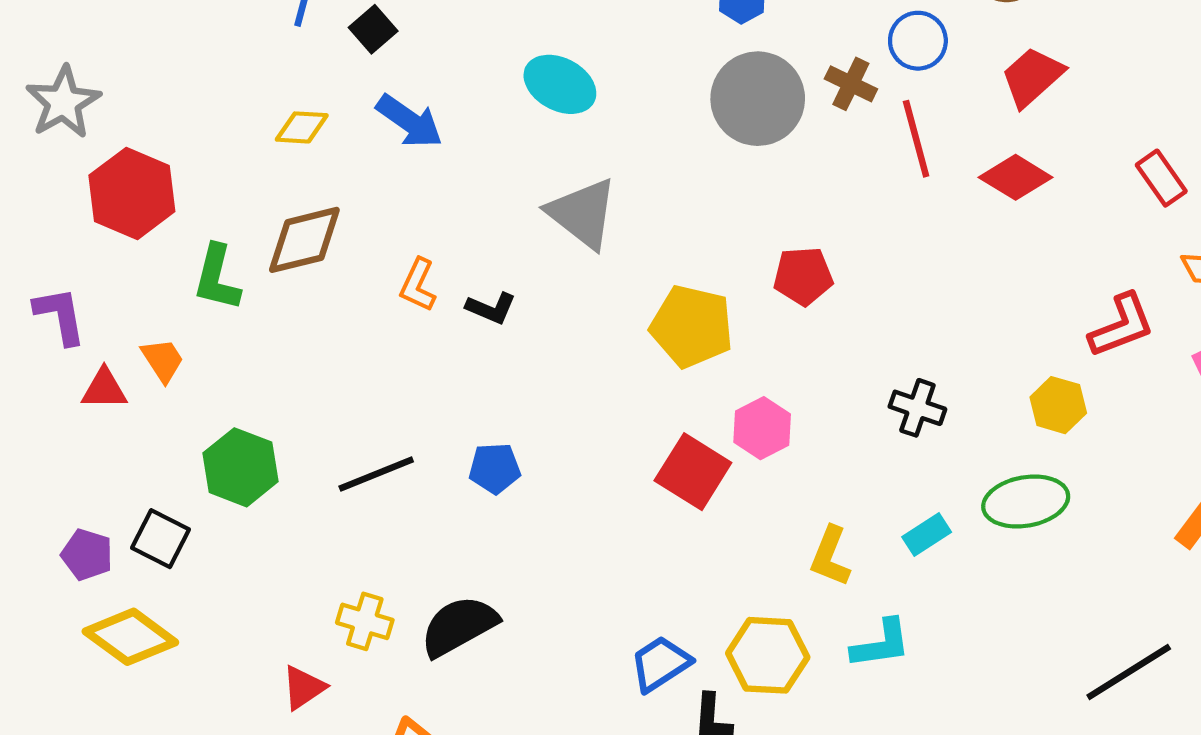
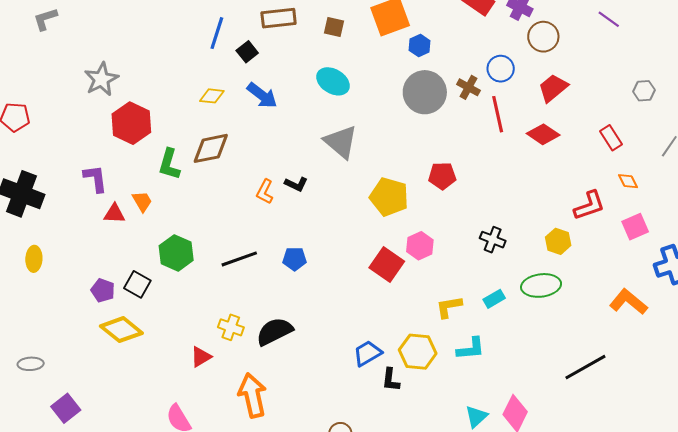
orange L-shape: (418, 285) -> (265, 192), moved
yellow L-shape: (830, 556) -> (449, 307), turned 56

